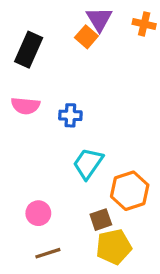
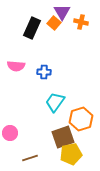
orange cross: (144, 24) -> (81, 22), moved
black rectangle: (29, 50) -> (32, 28), moved
pink circle: (38, 213) -> (10, 133), moved
brown square: (101, 220) -> (63, 137), size x1.6

